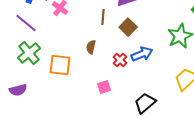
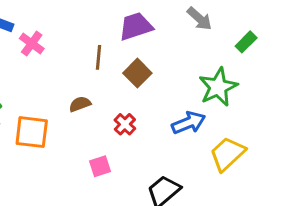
brown semicircle: (91, 47) -> (80, 104), turned 56
blue arrow: (142, 54) -> (189, 123), moved

